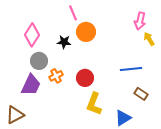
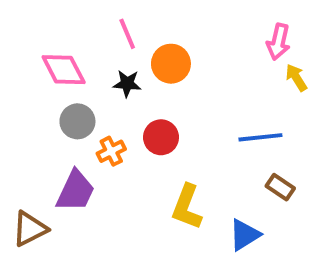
pink line: (73, 13) -> (127, 34), moved
pink diamond: (32, 35) -> (64, 70), turned -60
red circle: (85, 78) -> (161, 137), moved
purple trapezoid: (31, 85) -> (75, 191), moved

